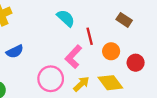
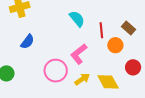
red line: (90, 36) -> (101, 30), moved
orange circle: (111, 51) -> (115, 45), moved
blue semicircle: (15, 52) -> (27, 42), turned -35

